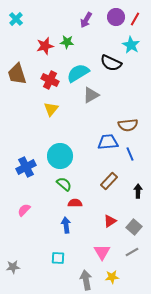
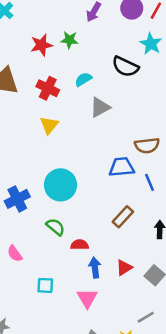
cyan semicircle: (78, 73) -> (83, 79), size x0.6
green semicircle: (64, 184) -> (55, 227), moved
pink semicircle: (24, 210) -> (15, 254), turned -80
blue arrow: (66, 225) -> (95, 268), moved
pink triangle: (102, 252) -> (87, 298), moved
gray line: (132, 252) -> (146, 317), moved
cyan square: (58, 258) -> (45, 285), moved

